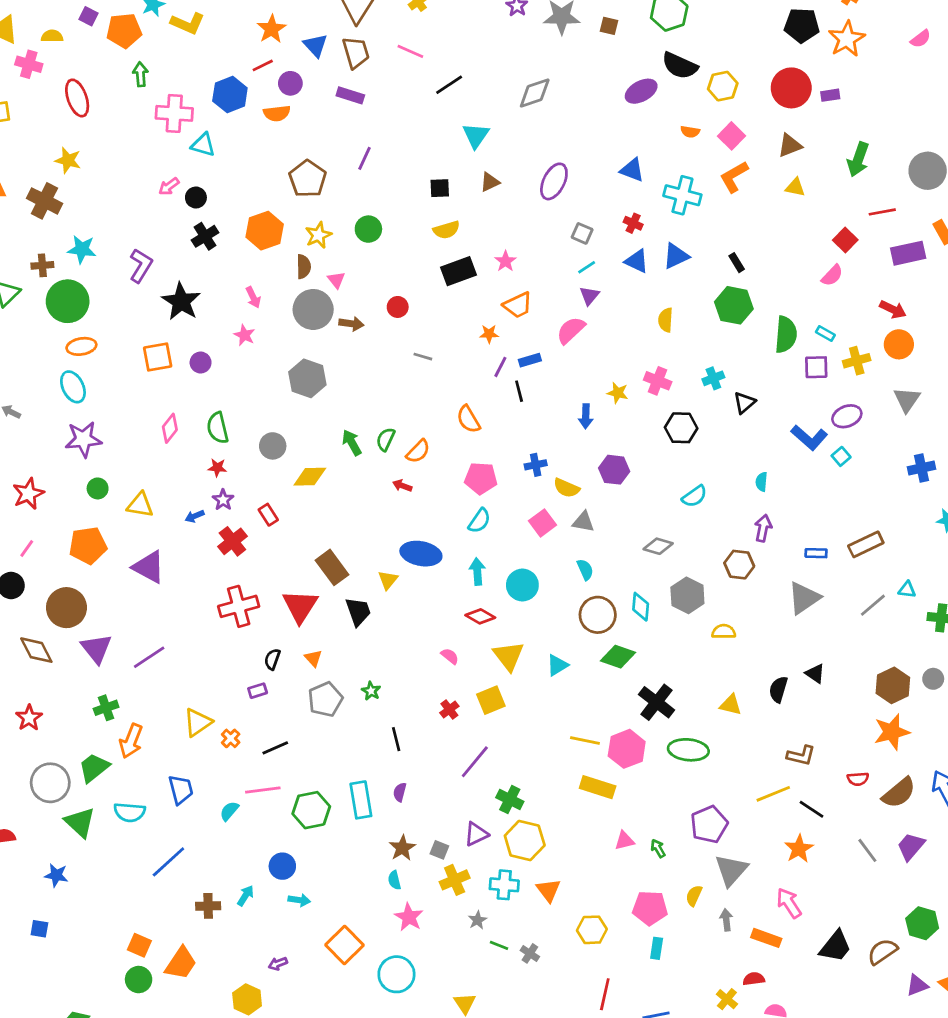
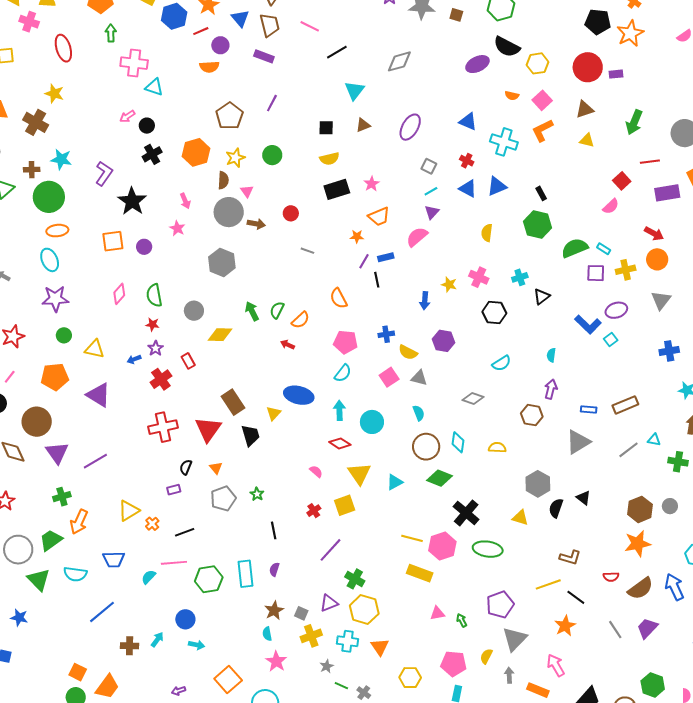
blue hexagon: (230, 94) -> (174, 16), moved
green semicircle: (786, 335) -> (575, 248), turned -120
gray hexagon: (687, 595) -> (538, 484), moved
yellow semicircle: (724, 632) -> (497, 448), moved
blue trapezoid: (181, 790) -> (114, 559), turned 100

